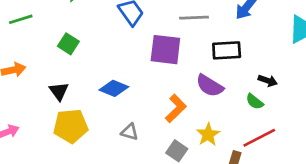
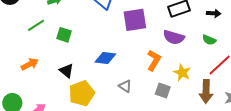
green line: (21, 19) -> (36, 25), moved
black arrow: (268, 81) -> (214, 13), moved
gray triangle: (130, 132) -> (125, 86), turned 32

